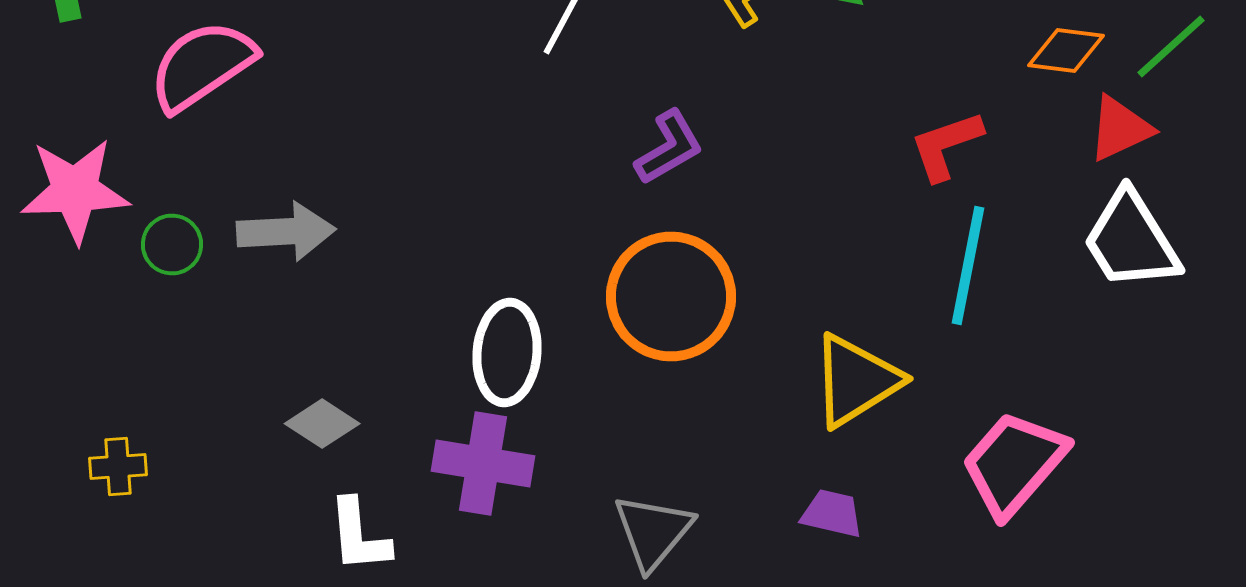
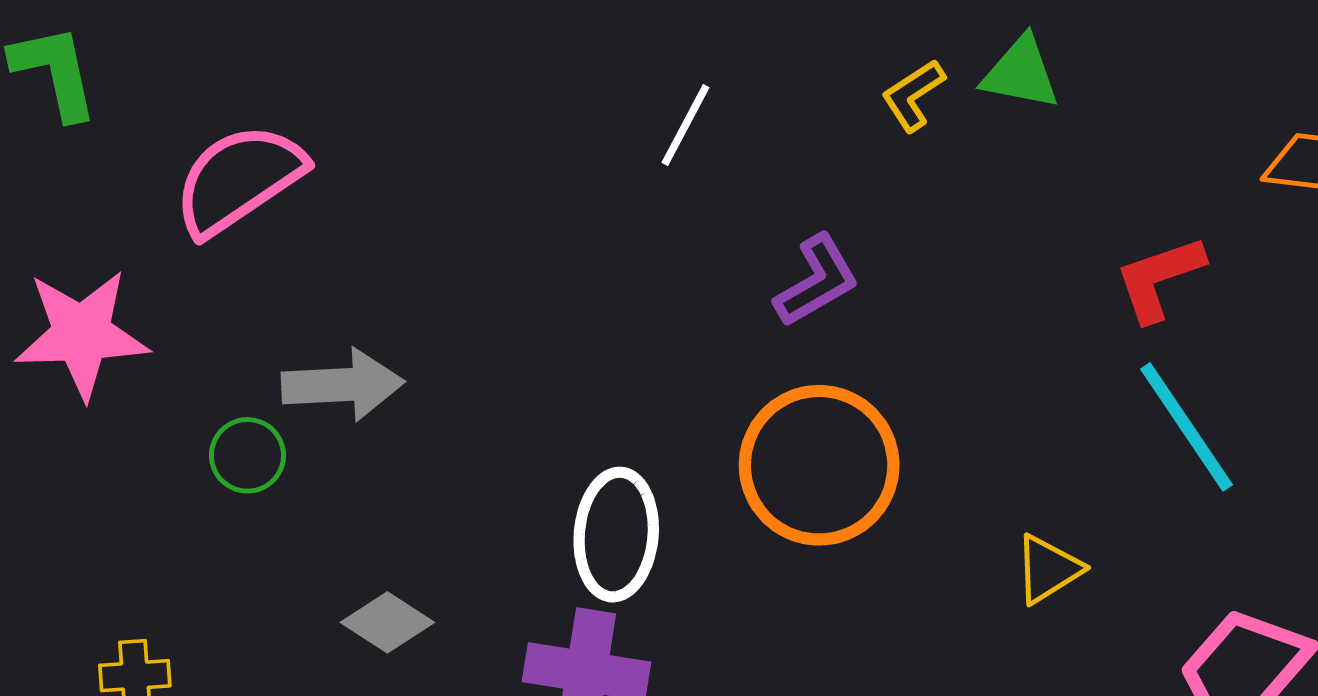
green circle: (172, 244) -> (247, 455), moved
cyan line: (968, 266) -> (1187, 427), turned -45
yellow triangle: (856, 380) -> (1048, 569), size x0.6

